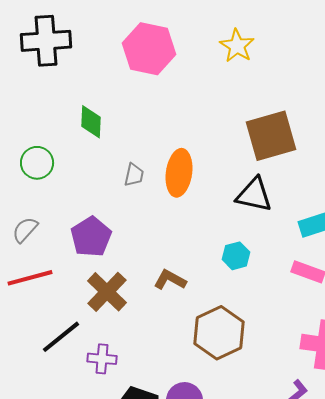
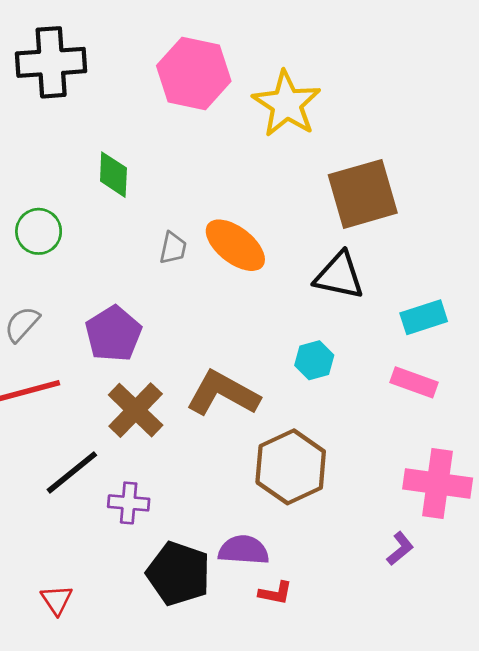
yellow star: (237, 46) -> (287, 104), moved, size x1.4
orange ellipse: (179, 173) -> (235, 245), turned -60
brown L-shape: (170, 280) -> (223, 393), size x1.6

